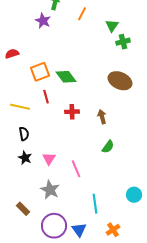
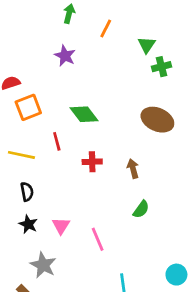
purple star: (43, 21) -> (65, 56), moved
orange square: (40, 72) -> (28, 107), moved
gray star: (50, 190) -> (43, 265), moved

